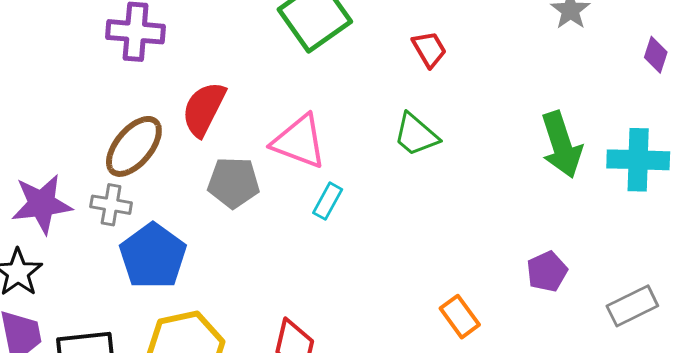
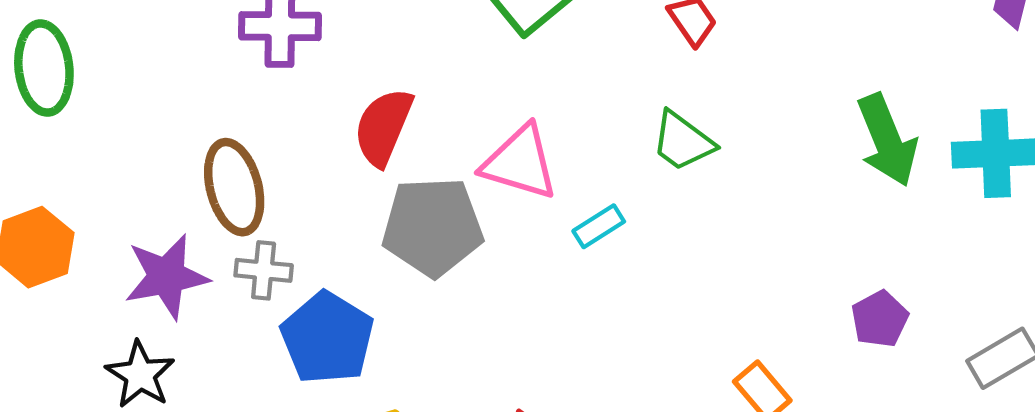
brown ellipse: (134, 146) -> (234, 187), moved, turned -50
gray pentagon: (234, 183) -> (433, 227), size x1.4
cyan rectangle: (328, 201) -> (599, 226), moved, turned 33

